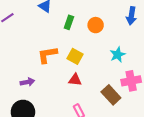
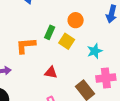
green rectangle: (69, 22) -> (50, 32), moved
yellow square: (75, 56) -> (67, 41), moved

